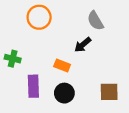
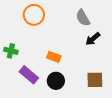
black arrow: (83, 45) -> (93, 39), moved
purple rectangle: (33, 86) -> (29, 75), turned -48

